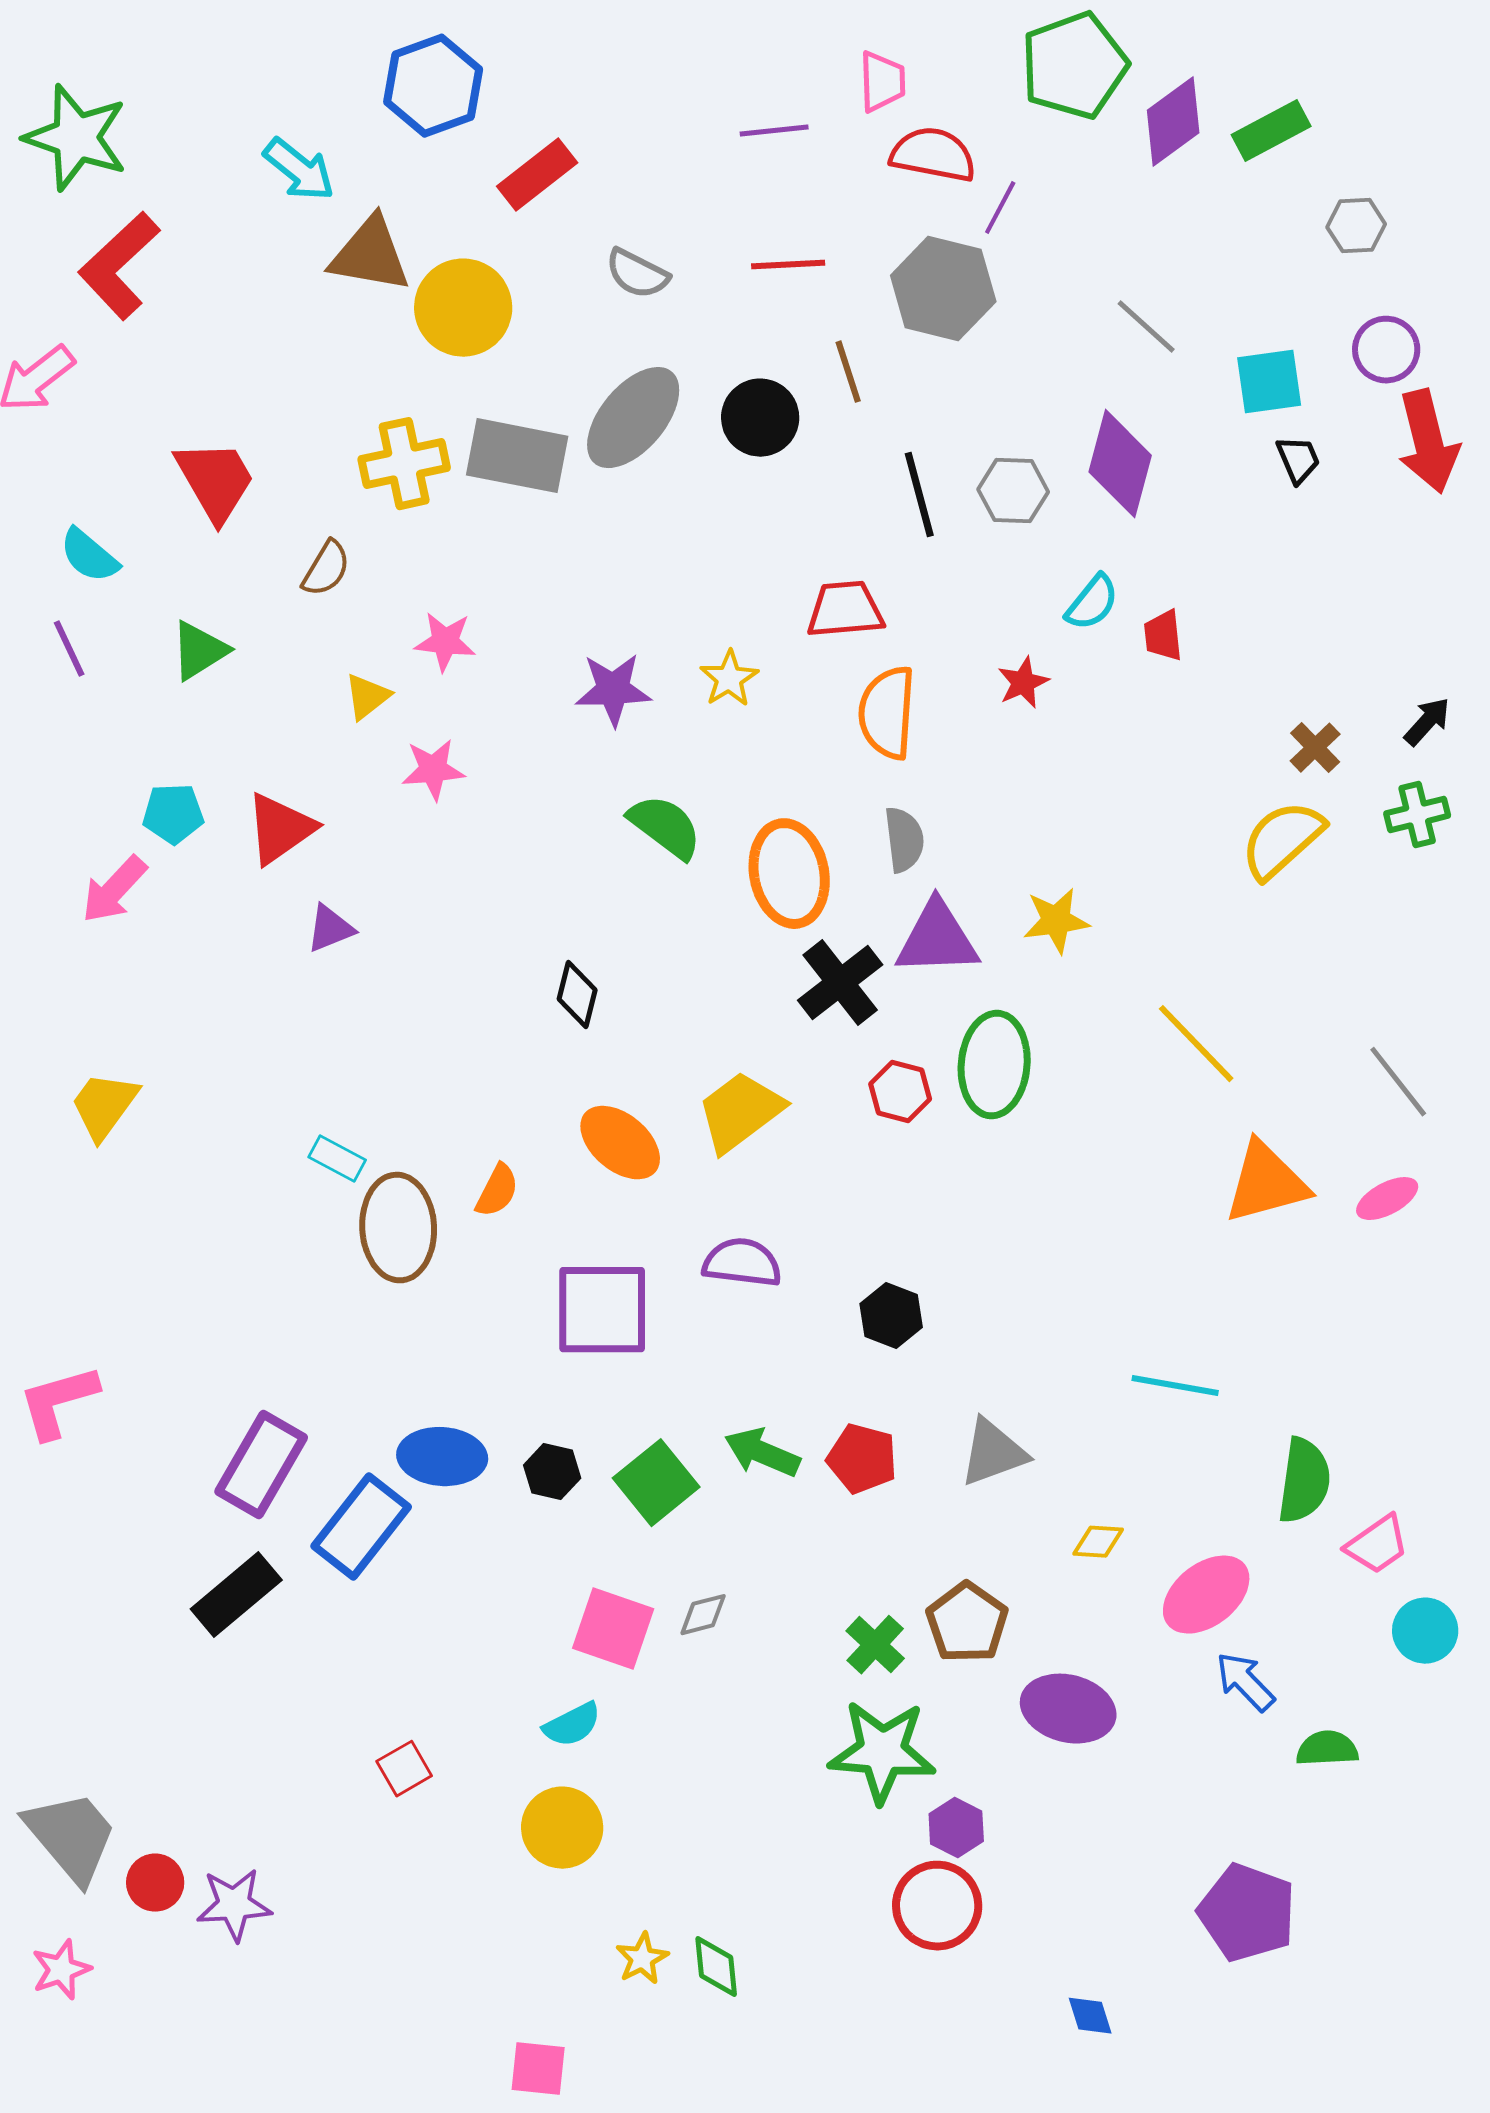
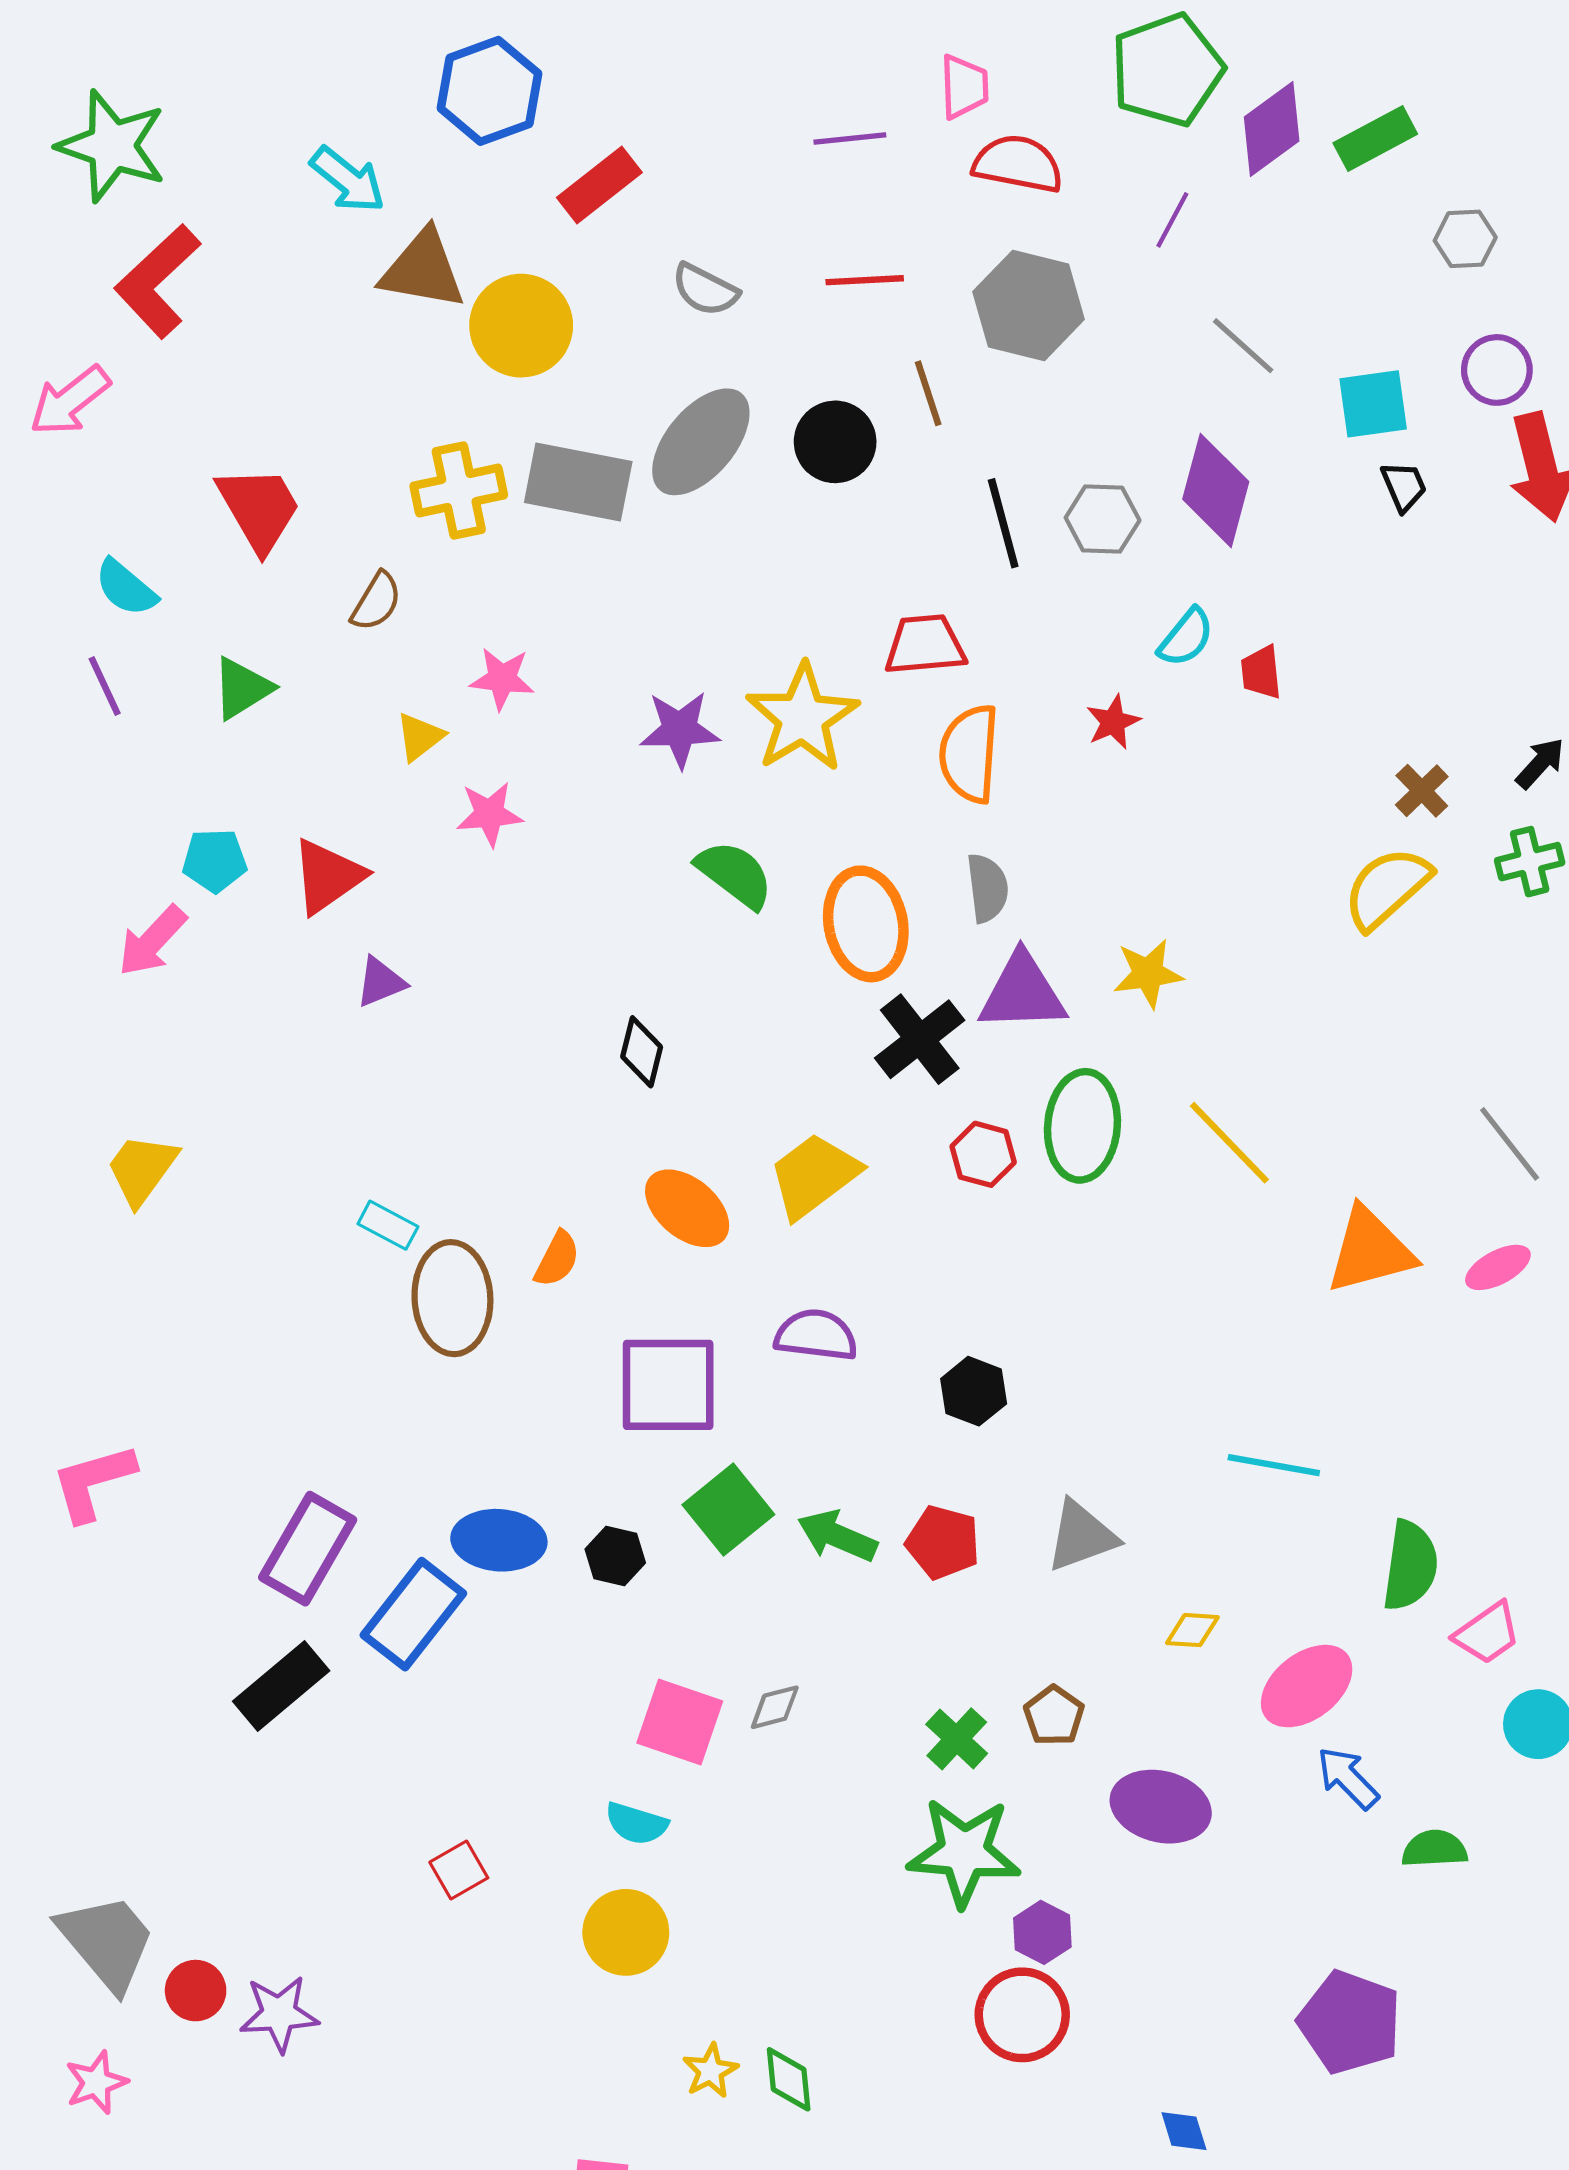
purple line: (1000, 208) -> (1172, 220), moved
yellow star: (729, 679) -> (802, 718), size x1.8
yellow line: (1196, 1044) -> (1229, 1143), moved
green square: (656, 1483) -> (728, 1510), moved
brown pentagon: (967, 1623) -> (1054, 1716), size x0.7
cyan semicircle: (572, 1725) -> (636, 1824), turned 44

